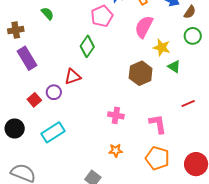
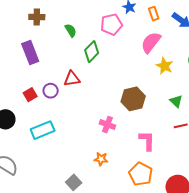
green semicircle: (47, 13) -> (71, 30), moved
brown cross: (16, 30) -> (37, 17), moved
green triangle: (174, 67) -> (176, 101), moved
brown hexagon: (141, 73) -> (133, 99), moved

